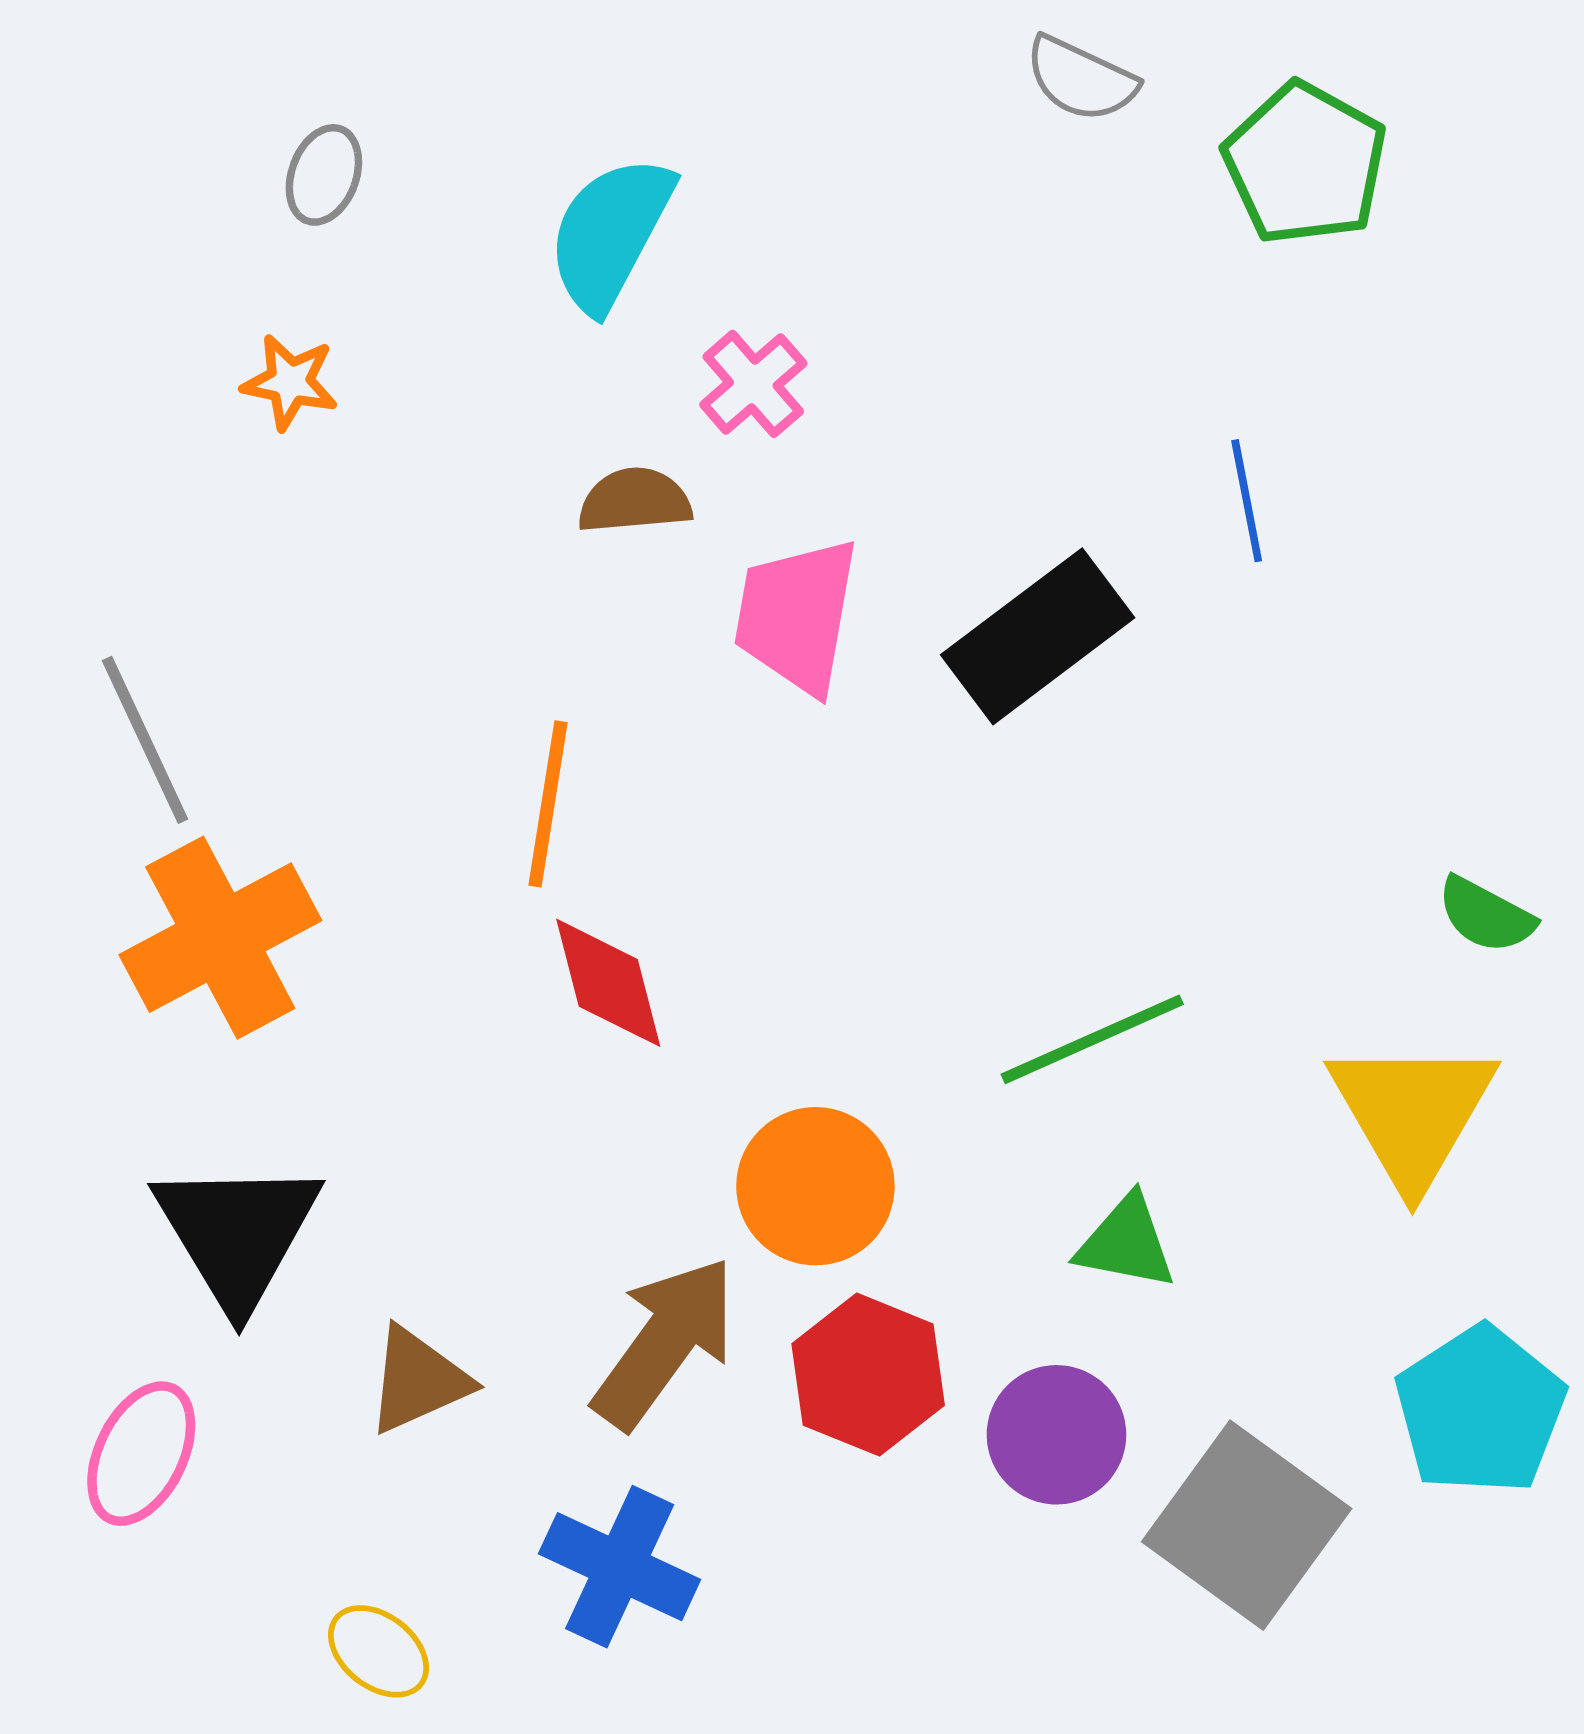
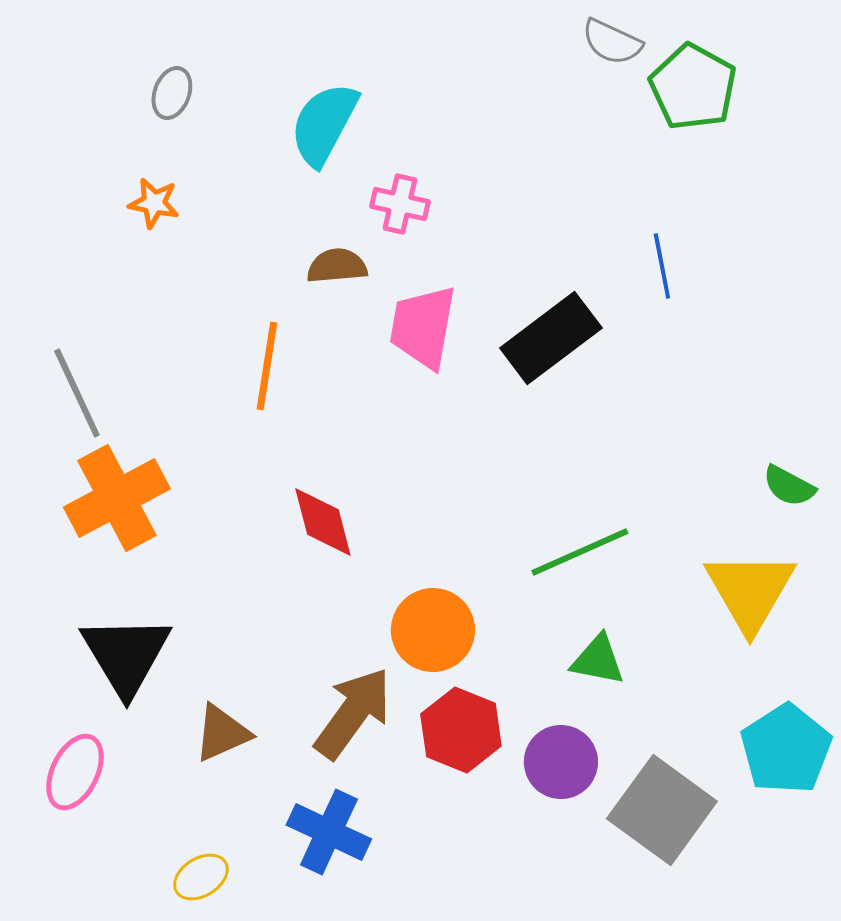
gray semicircle: (1081, 79) -> (612, 42), moved
pink cross: (753, 384) -> (400, 204), turned -36
orange line: (548, 804) -> (267, 366), moved
yellow ellipse: (379, 1651) -> (201, 877), turned -70

